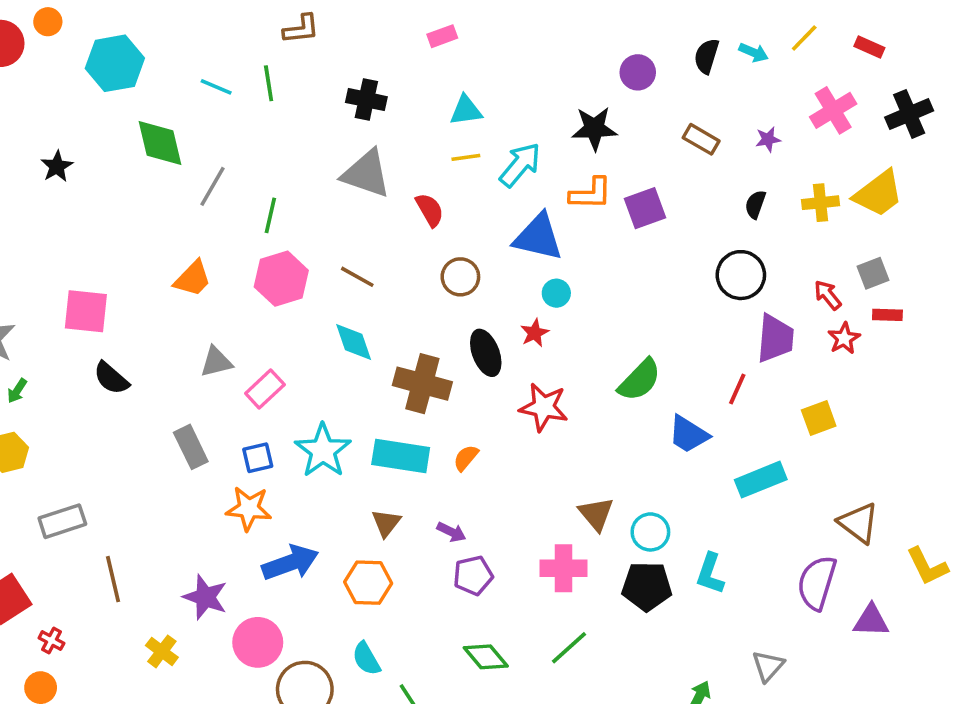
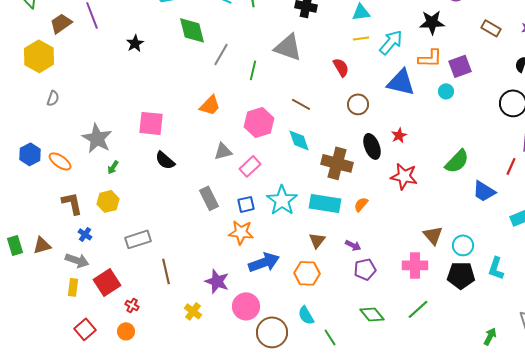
gray triangle: (366, 174) -> (288, 47), moved
pink hexagon: (281, 279) -> (259, 122), moved
cyan circle: (556, 293) -> (446, 91), moved

